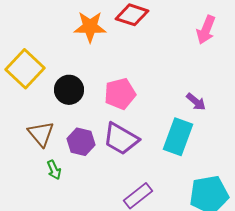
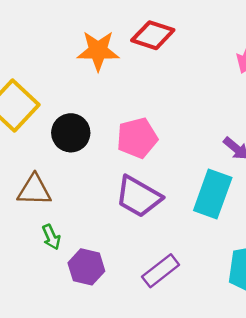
brown triangle: (41, 134) -> (34, 190), turned -48
purple hexagon: (81, 142) -> (86, 267), moved

